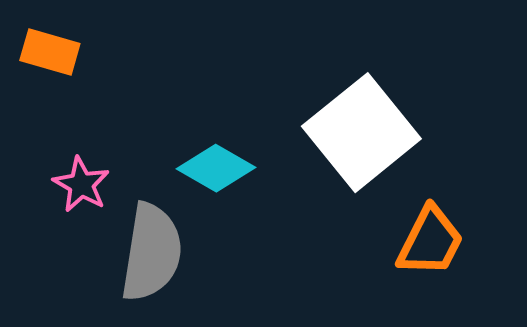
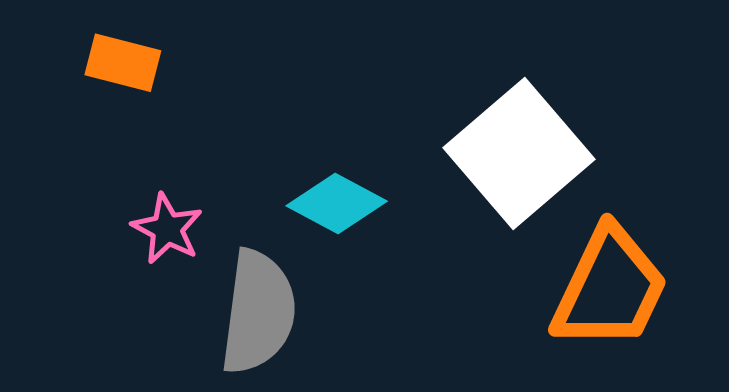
orange trapezoid: (430, 241) -> (610, 288), size x1.4

